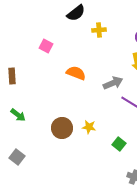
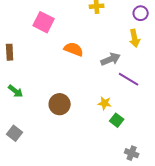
pink square: (46, 46) -> (44, 22), size x1.5
yellow star: (89, 127) -> (105, 103), moved

